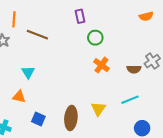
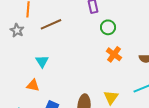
brown line: (37, 35) -> (51, 24), turned -45

